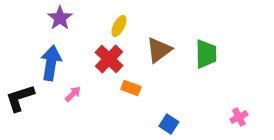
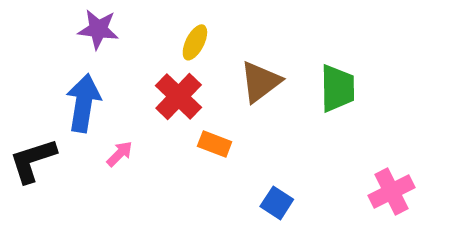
purple star: (60, 18) -> (98, 29), turned -30
pink cross: (239, 117) -> (391, 191), size x1.5

